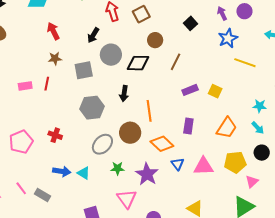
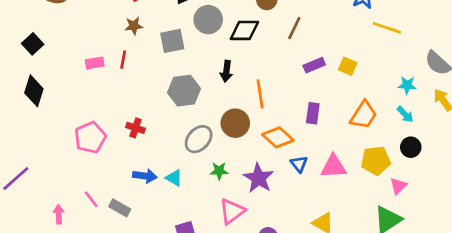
pink triangle: (127, 199) -> (232, 211), turned 30

